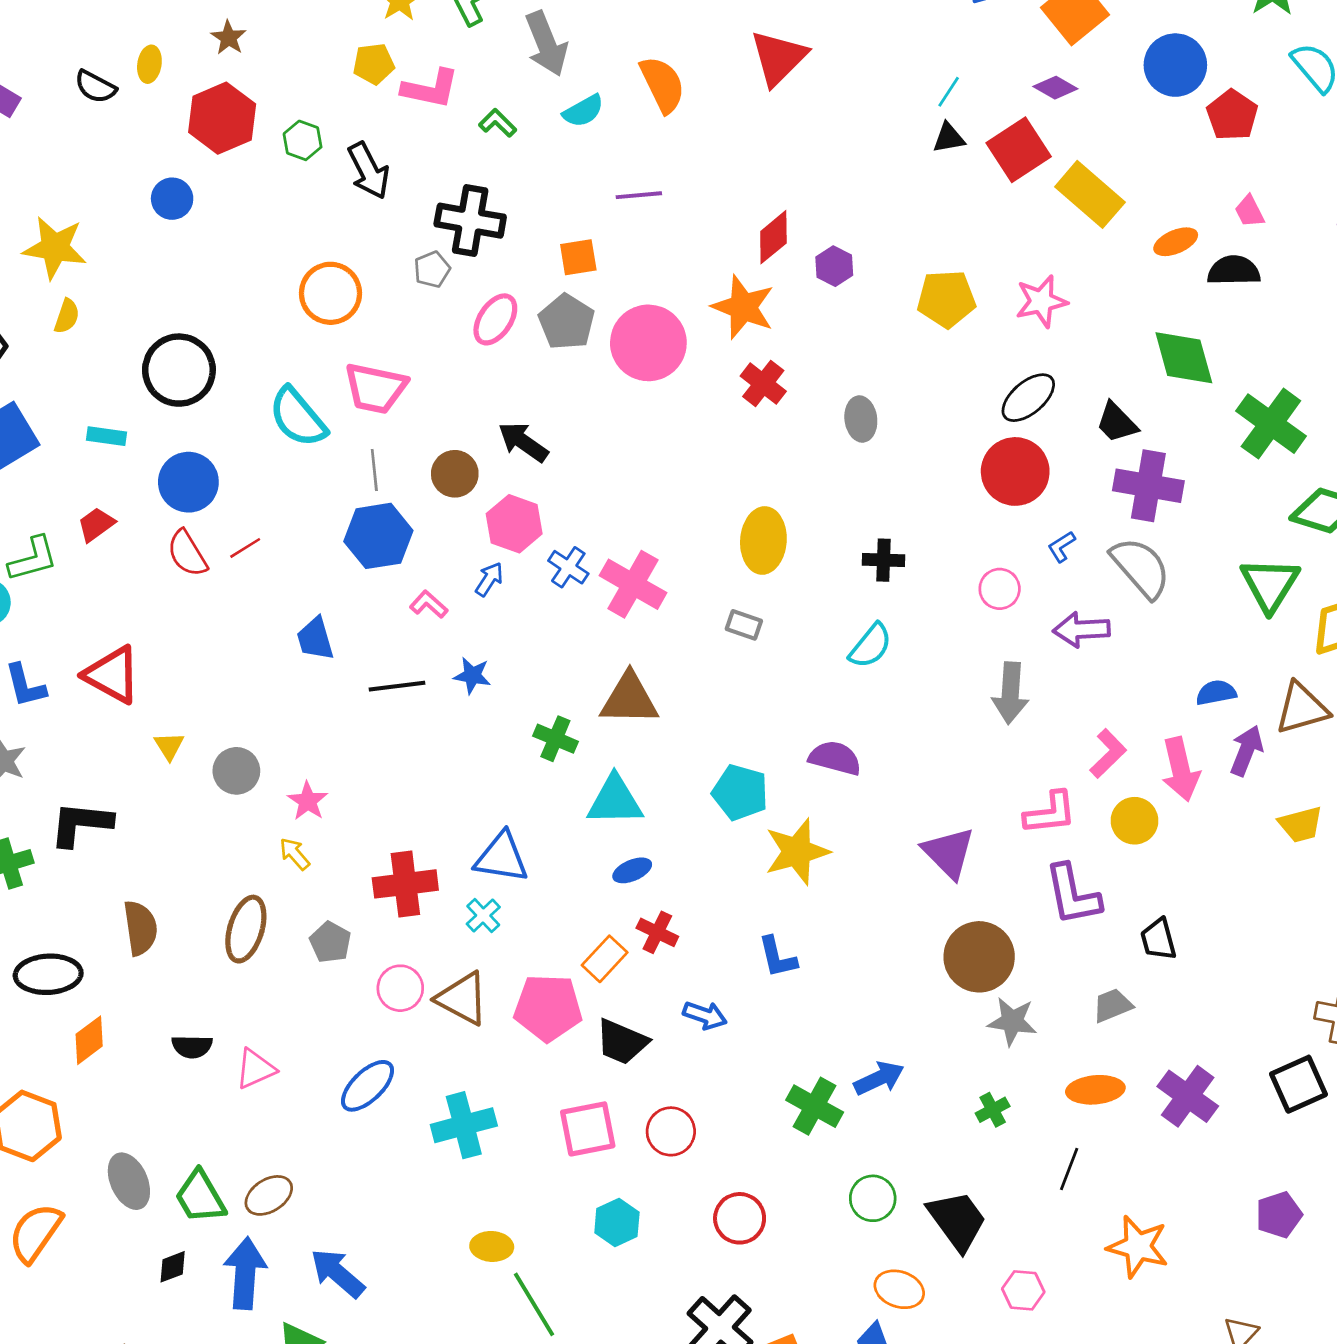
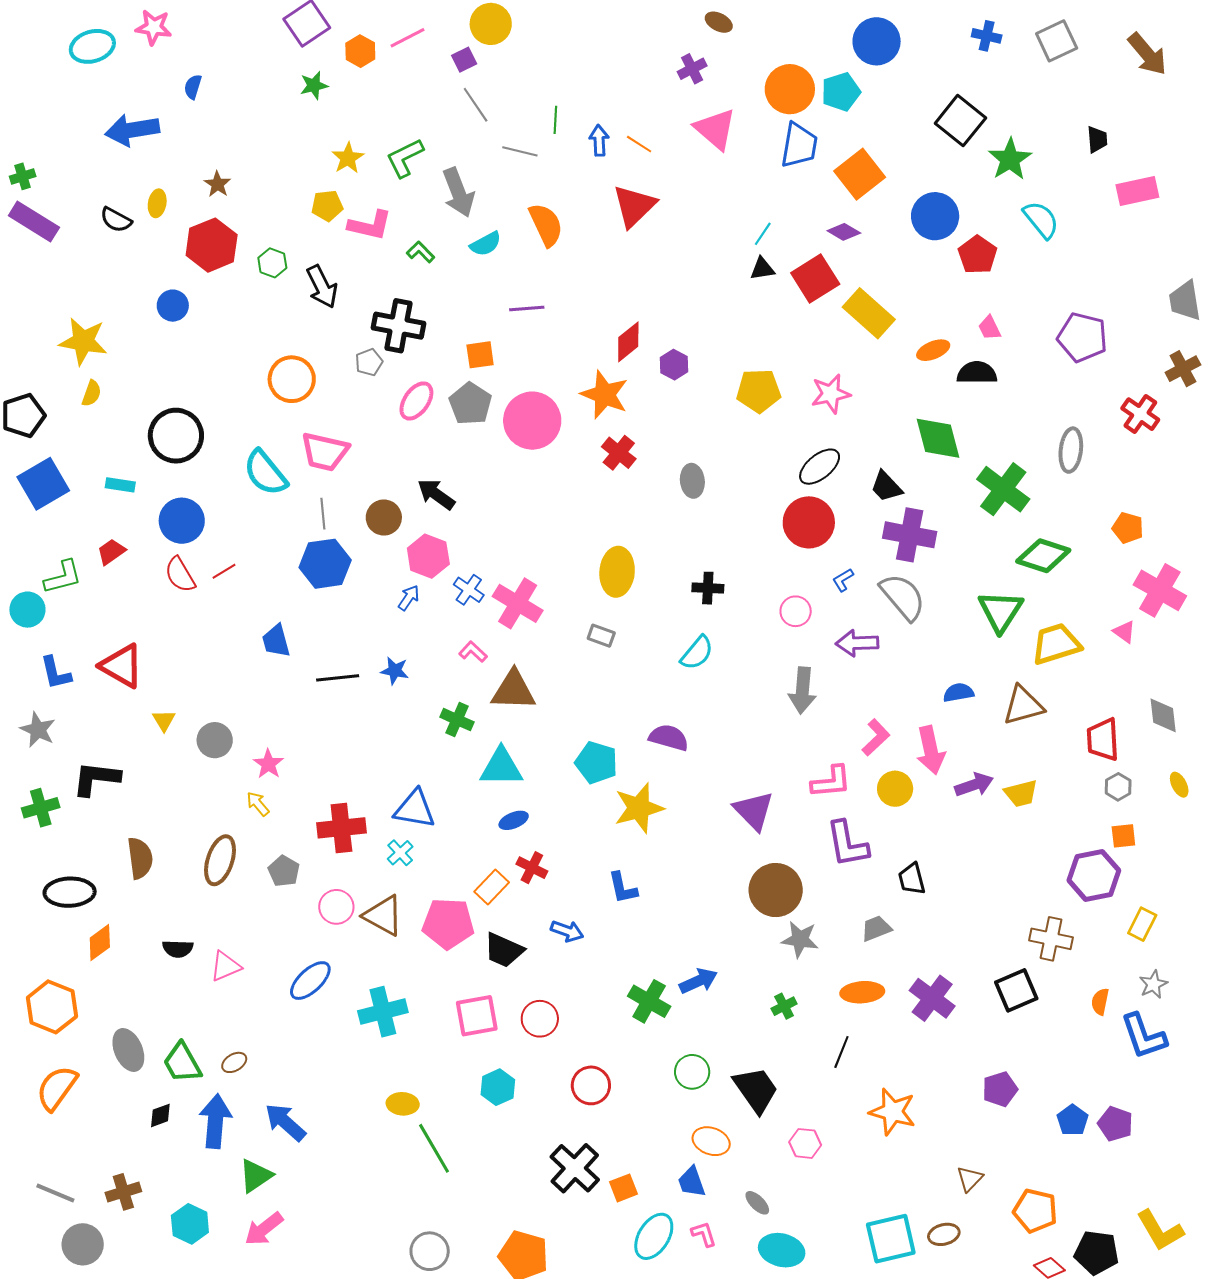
pink L-shape: (429, 604) -> (473, 652), moved
purple arrow: (1246, 751) -> (974, 785), moved, turned 48
brown ellipse: (269, 1195) -> (234, 1062), size x0.7

